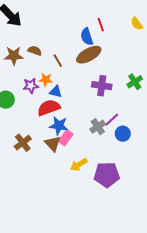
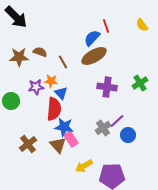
blue semicircle: (87, 37) -> (92, 38), turned 60
blue triangle: (56, 92) -> (61, 93), turned 32
red semicircle: (49, 108) -> (54, 109), turned 115
pink rectangle: (66, 138) -> (71, 139), turned -70

